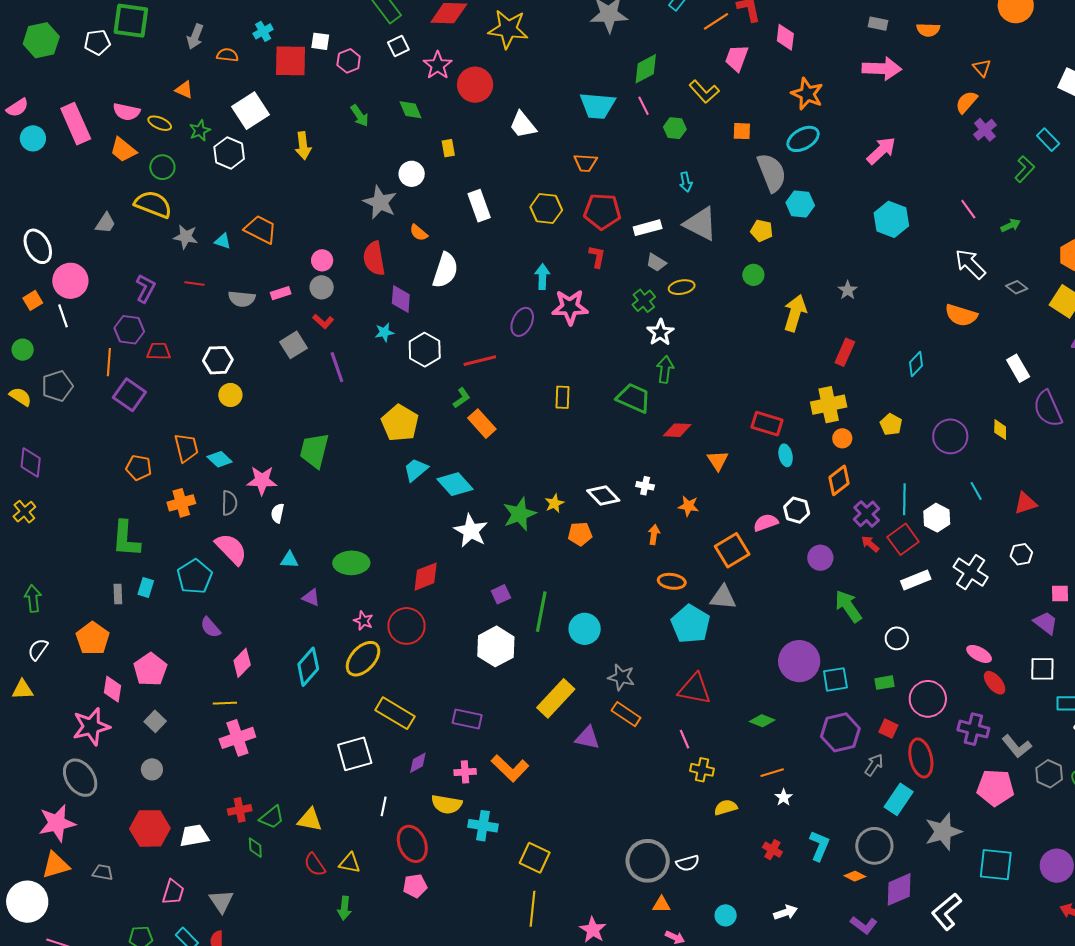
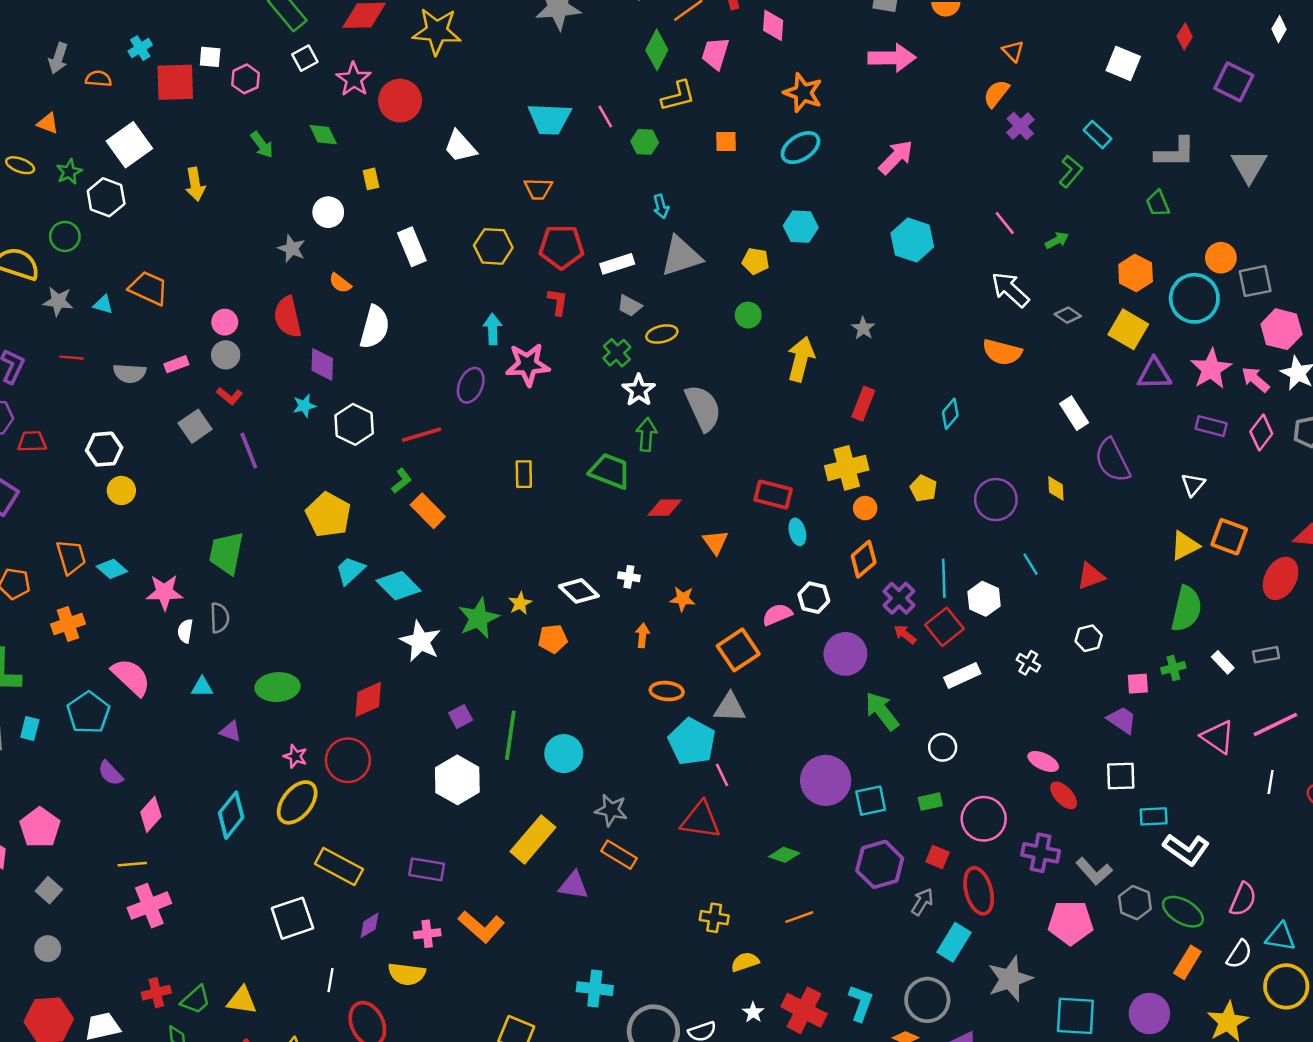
green diamond: (646, 69) -> (657, 50), moved, turned -32
yellow L-shape: (704, 92) -> (678, 96), turned -60
green circle: (162, 167) -> (65, 236), moved
gray semicircle: (772, 173) -> (703, 408), moved
gray star: (380, 202) -> (292, 249), size x0.7
gray triangle: (701, 224) -> (681, 256), turned -42
gray semicircle: (229, 503) -> (220, 618), moved
purple circle: (820, 558) -> (845, 654), size x1.4
white cross: (971, 572) -> (1028, 663), size x0.6
pink line: (684, 739) -> (722, 775), moved
white star: (784, 797) -> (753, 1012), moved
cyan cross: (483, 826) -> (595, 989), moved
red cross: (772, 850) -> (804, 1010), size x1.8

